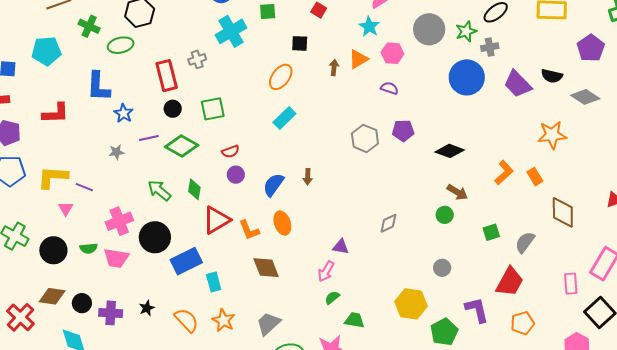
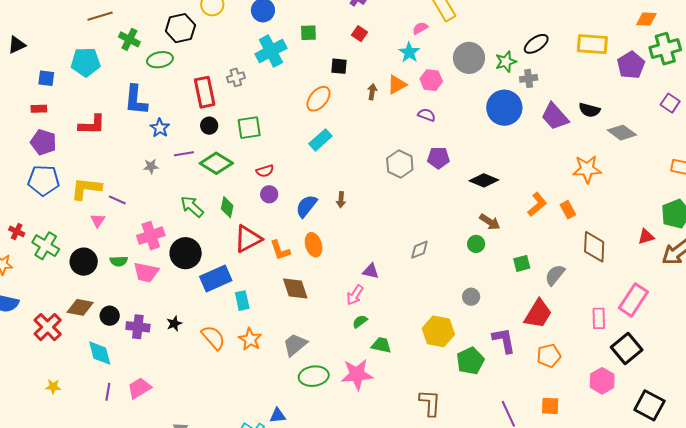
purple pentagon: (591, 48) -> (631, 65), moved

